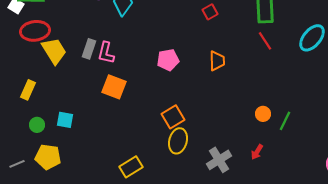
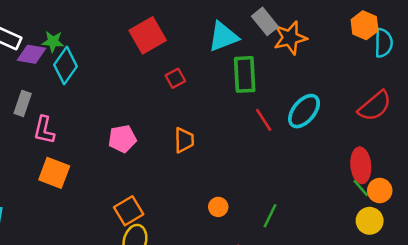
red line: (265, 41) -> (264, 120), moved
gray rectangle: (89, 49) -> (23, 103), moved
orange circle: (263, 114) -> (218, 207), moved

